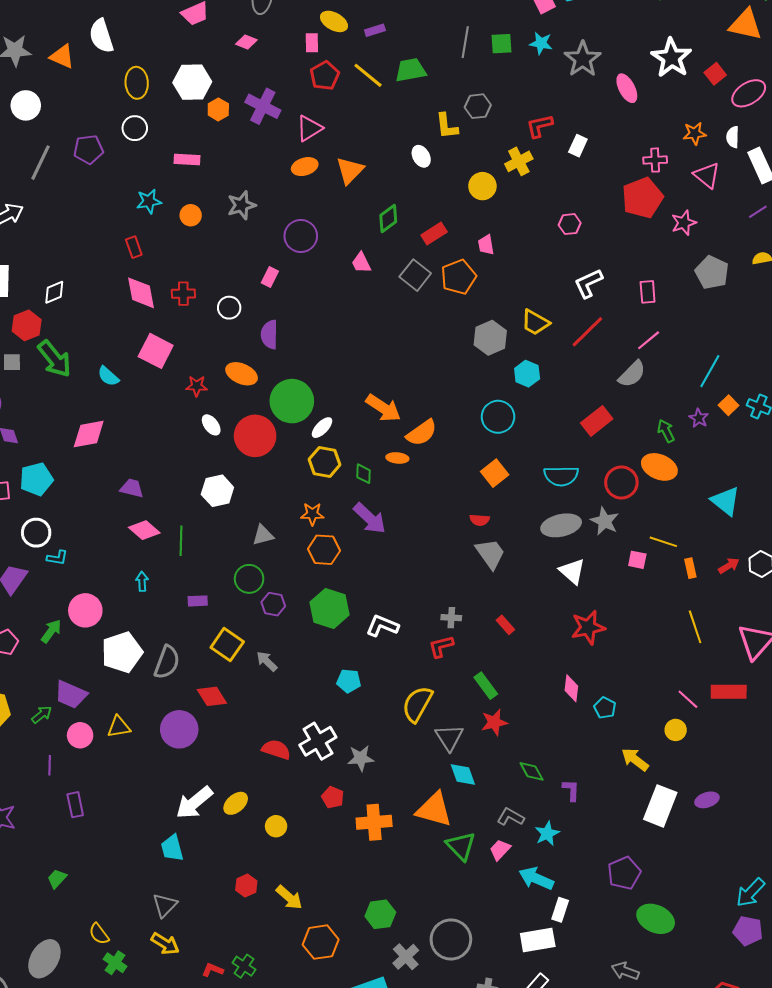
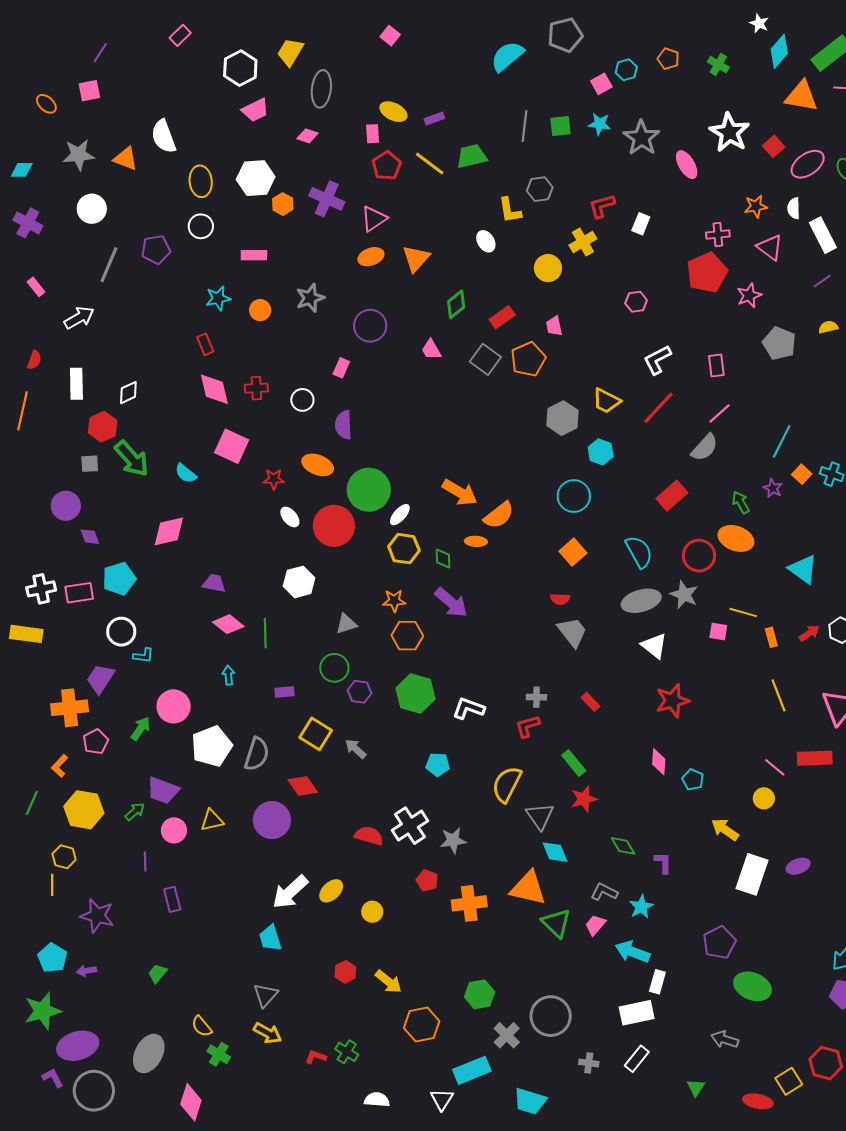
cyan semicircle: (561, 476) -> (639, 552), turned -116

